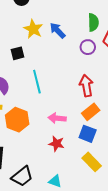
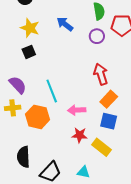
yellow star: (33, 29) -> (30, 28), moved
cyan line: (37, 82) -> (52, 91), moved
yellow rectangle: (92, 162) -> (101, 147), moved

